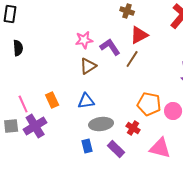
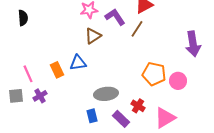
blue triangle: (86, 101) -> (78, 63), moved
purple cross: (35, 126) -> (40, 96), size x0.6
red cross: (133, 128) -> (138, 106), moved
pink triangle: (160, 148) -> (165, 118), turned -45

